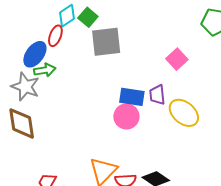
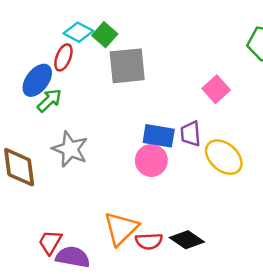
cyan diamond: (67, 16) -> (78, 32), turned 60
green arrow: (45, 70) -> (49, 100), turned -35
gray star: (25, 87) -> (70, 149), moved

